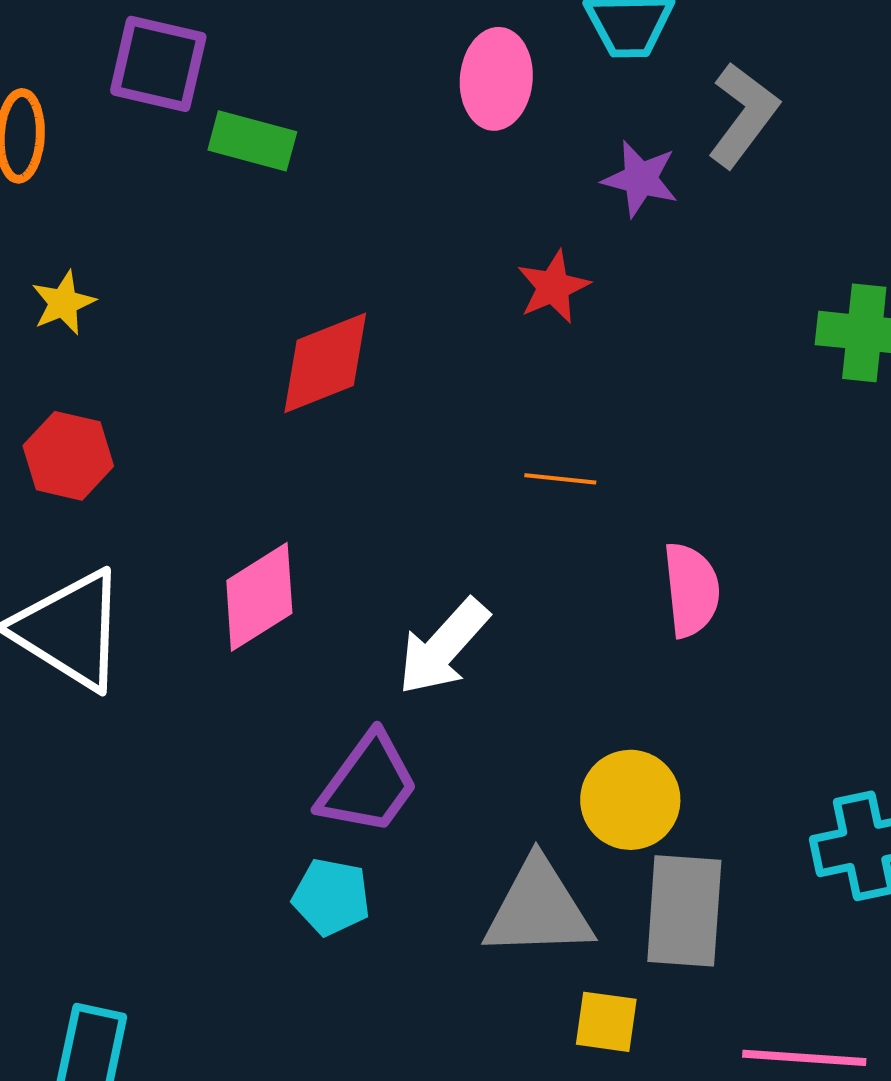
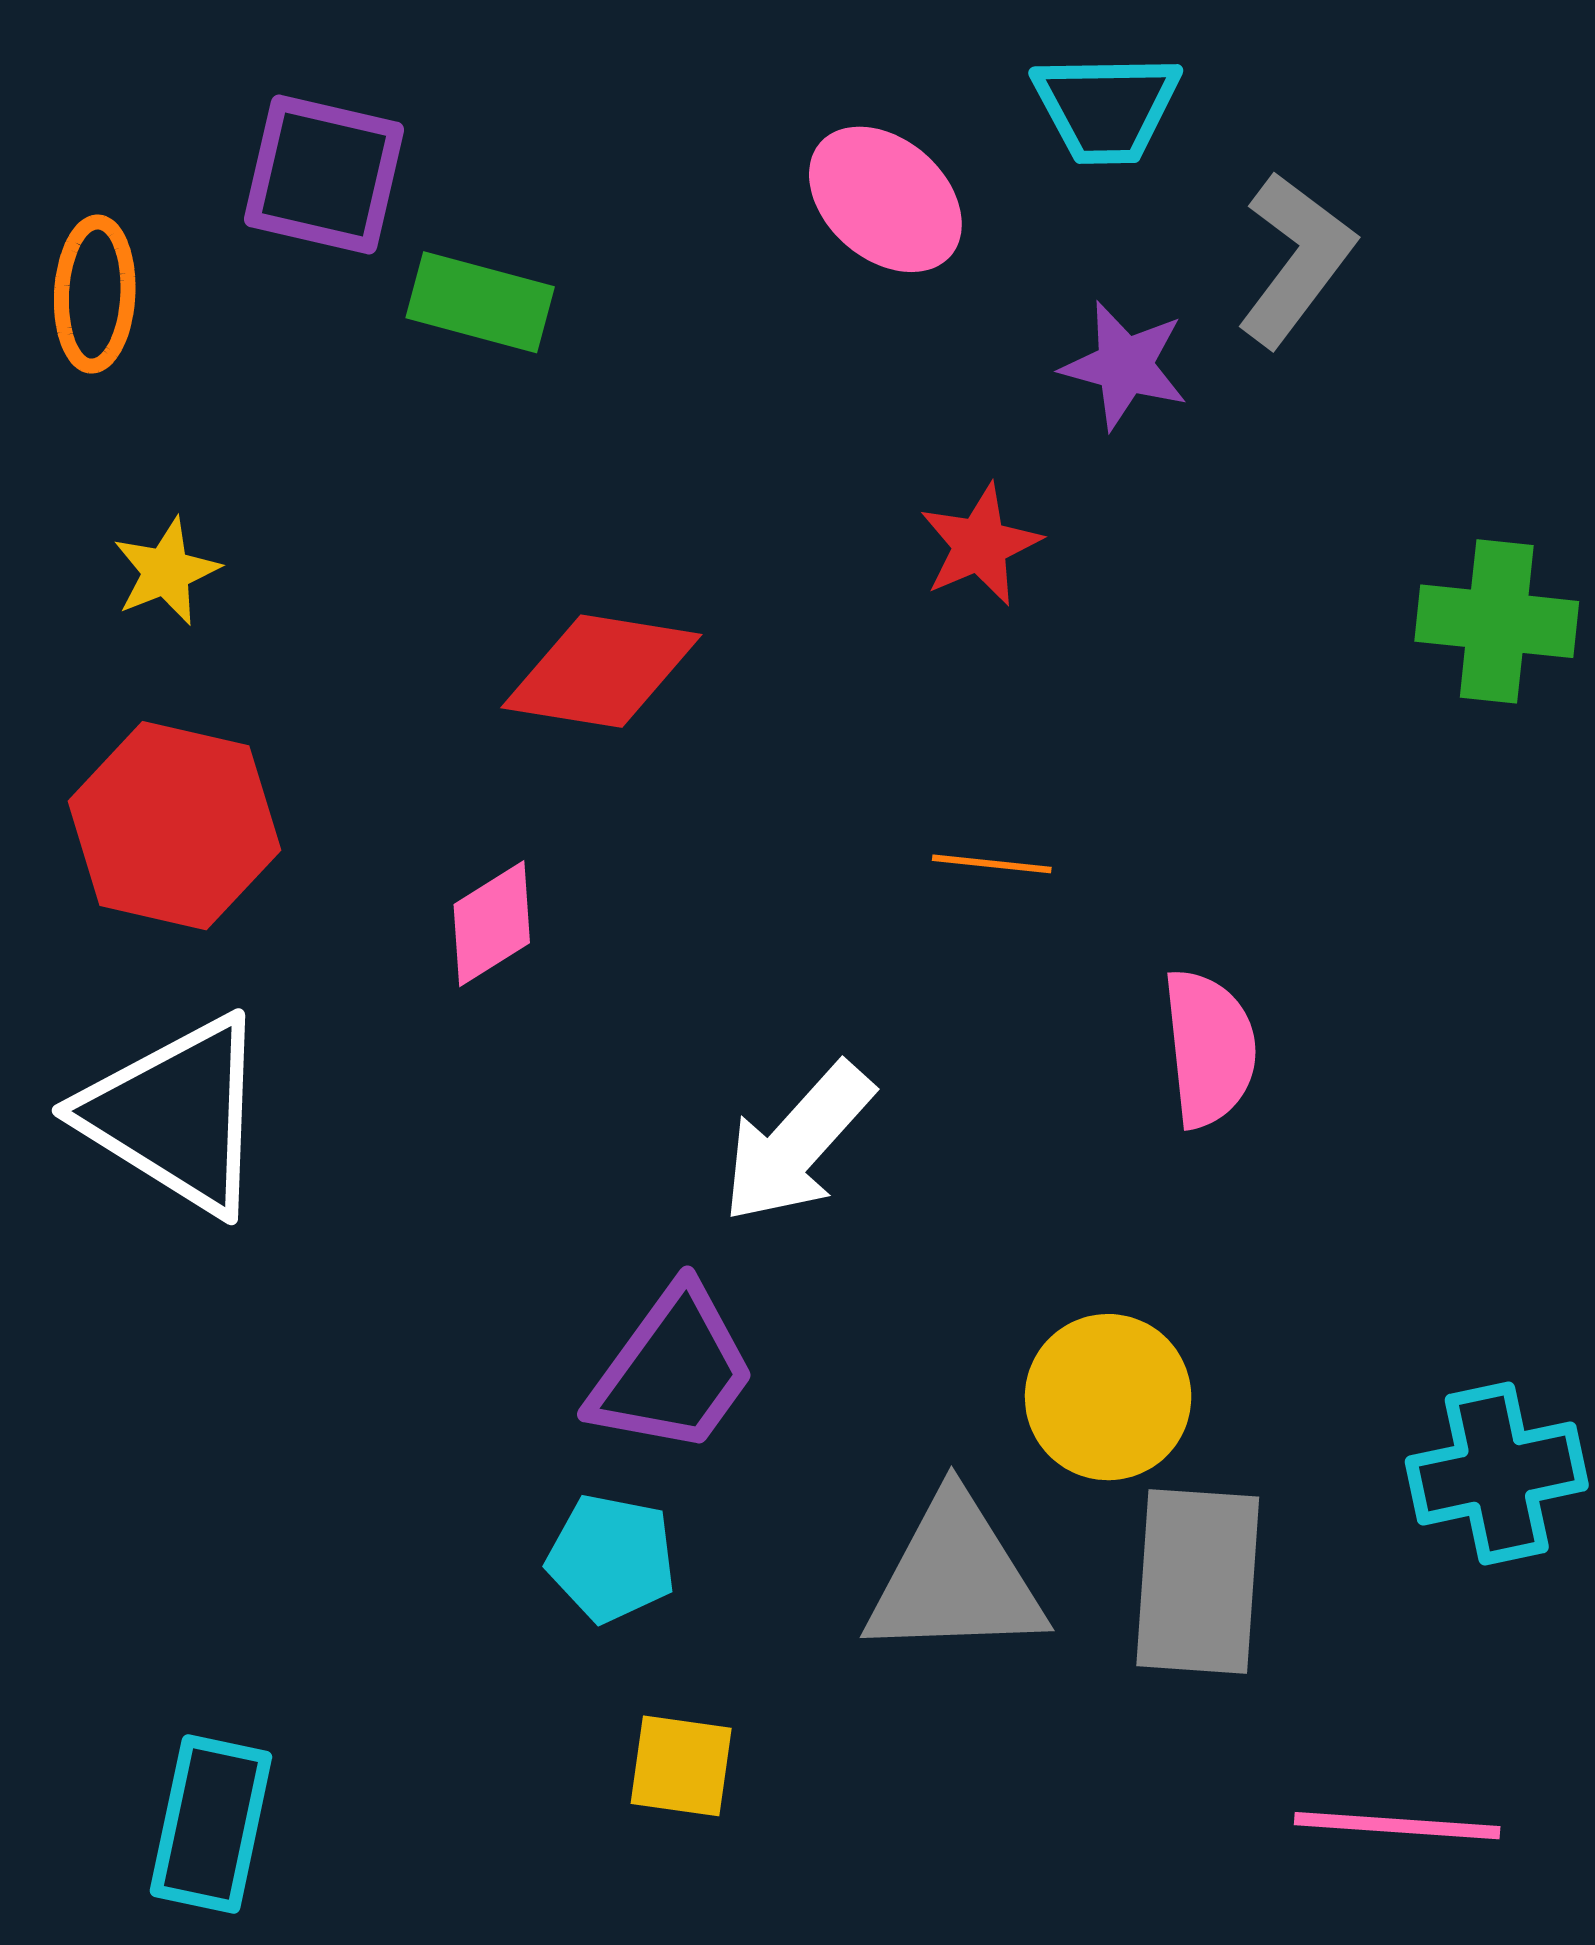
pink ellipse: (496, 79) -> (885, 199), turned -54
red diamond: (325, 363) -> (601, 671), turned 31
red hexagon: (68, 456) -> (174, 826), size x1.4
pink diamond: (259, 597) -> (492, 924), moved, size x0.7
yellow square: (606, 1022) -> (681, 1766), moved

